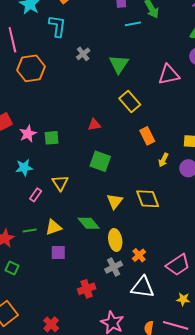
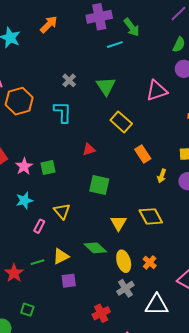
cyan L-shape: (57, 26) -> (63, 112), moved
orange cross: (139, 255) -> (150, 262), moved
green square: (12, 268) -> (27, 310), moved

